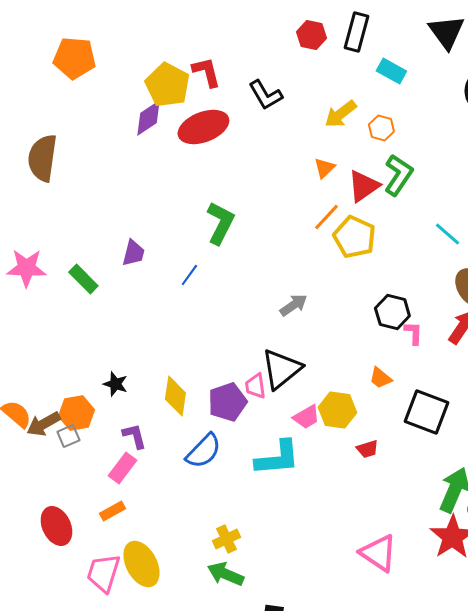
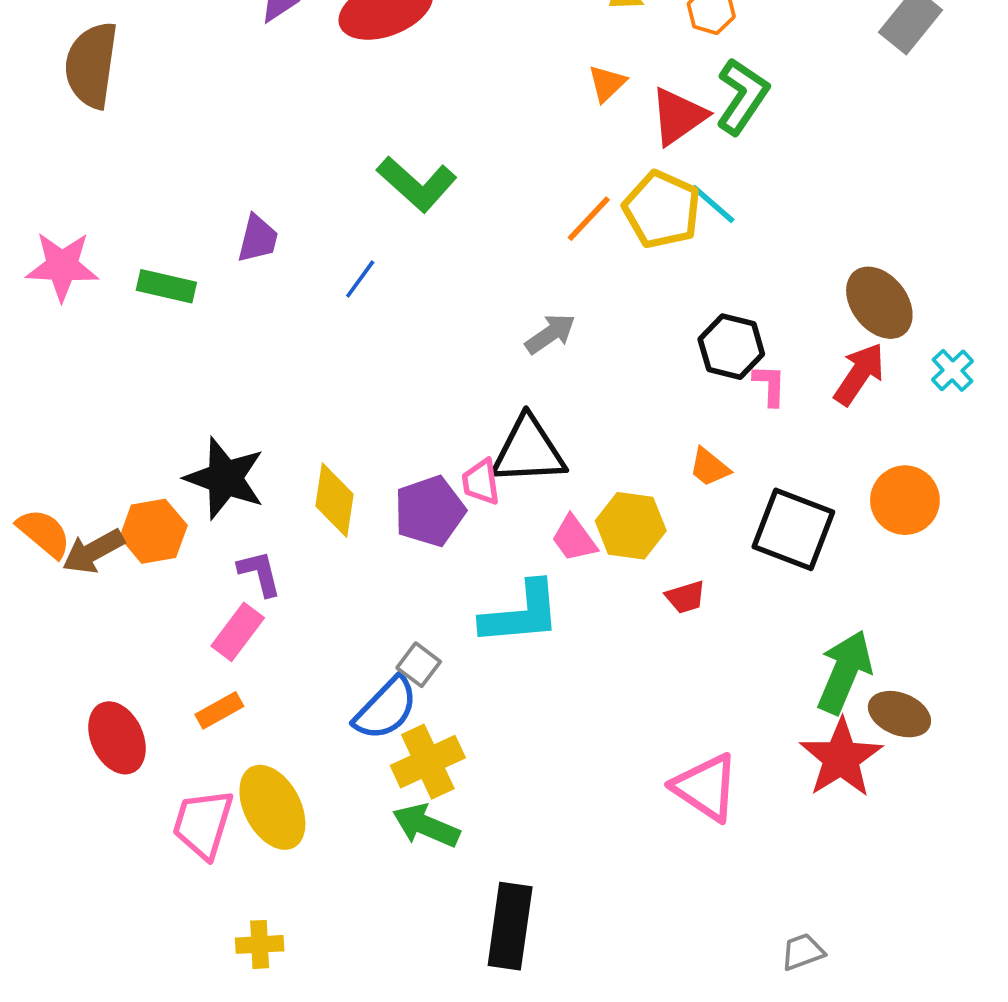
orange line: (326, 217) -> (589, 219), moved
green L-shape: (220, 223) -> (417, 184), turned 105
cyan line: (447, 234) -> (713, 204), moved
green rectangle: (83, 279) -> (166, 286), turned -32
black triangle: (281, 369) -> (528, 451), turned 36
black star: (115, 384) -> (225, 478), size x1.8
pink trapezoid: (306, 417) -> (574, 539), turned 84
gray square: (68, 436) -> (419, 665), moved, turned -30
blue semicircle: (203, 451) -> (386, 709), moved
yellow cross: (226, 539) -> (428, 762), size x1.4

